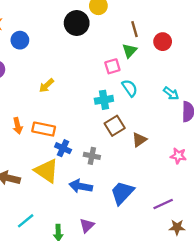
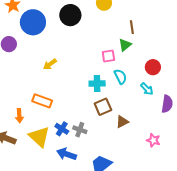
black circle: (77, 23) -> (70, 15), moved
blue circle: (20, 40) -> (33, 22), size x1.6
red circle: (163, 42) -> (153, 67), moved
cyan arrow: (171, 93) -> (147, 89), moved
orange arrow: (18, 126) -> (19, 116), moved
blue cross: (63, 148) -> (62, 129), moved

